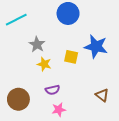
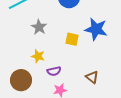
yellow star: (44, 64) -> (38, 56), moved
brown triangle: (102, 95) -> (92, 77), moved

